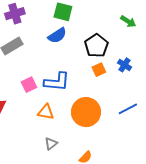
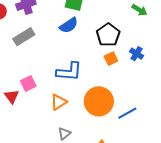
pink square: (29, 85) -> (28, 83), moved
blue line: (128, 109) -> (127, 113), moved
orange triangle: (46, 112) -> (59, 102), turned -42

